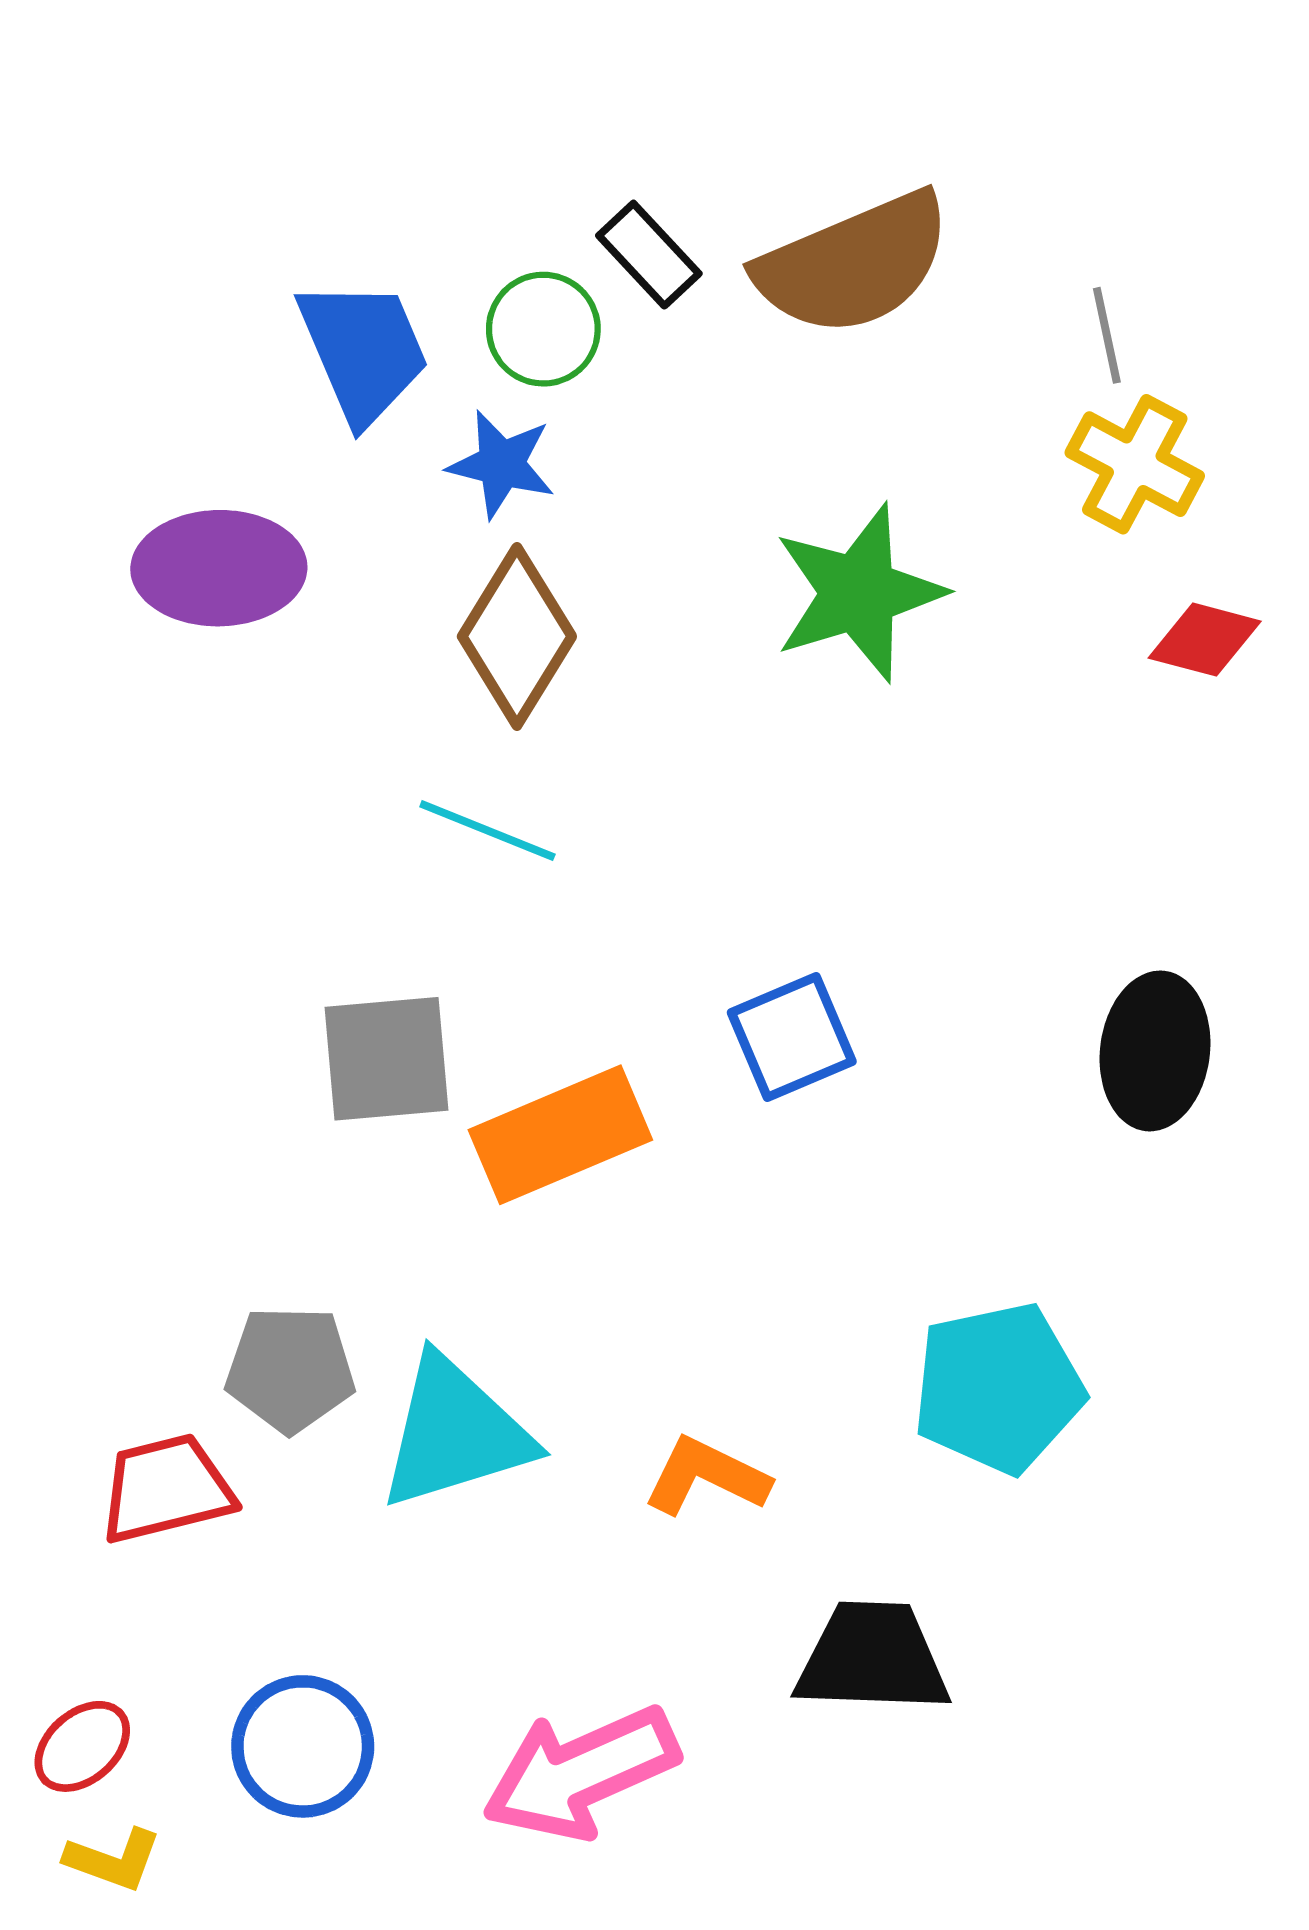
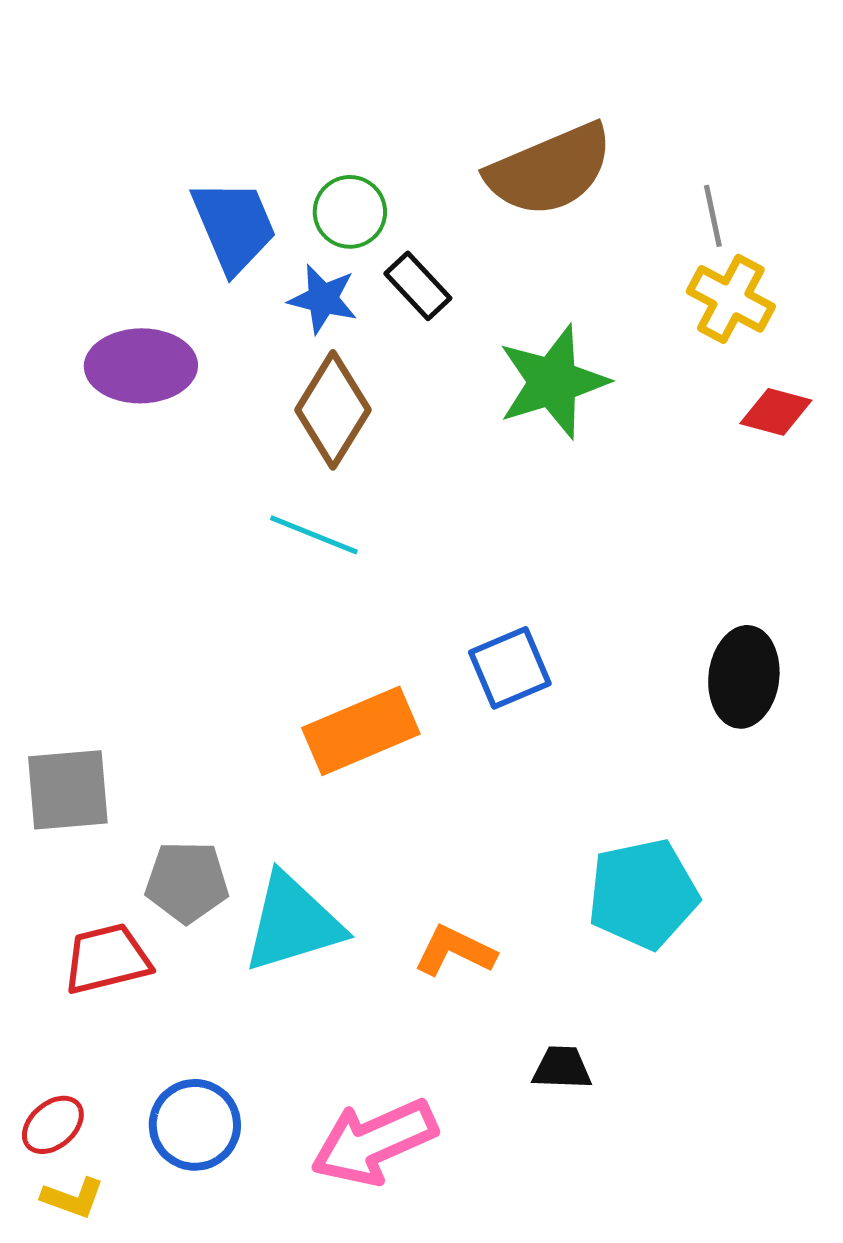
black rectangle: (649, 255) -> (418, 286), moved
gray square: (387, 1059) -> (68, 790), moved
black trapezoid: (872, 1658) -> (562, 1068), size x0.6

